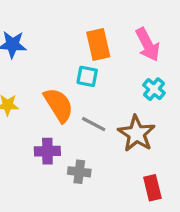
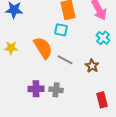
brown star: (136, 134) -> (92, 66), size x0.6
purple cross: (47, 151) -> (36, 89), moved

